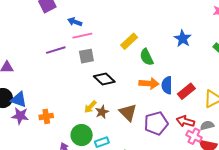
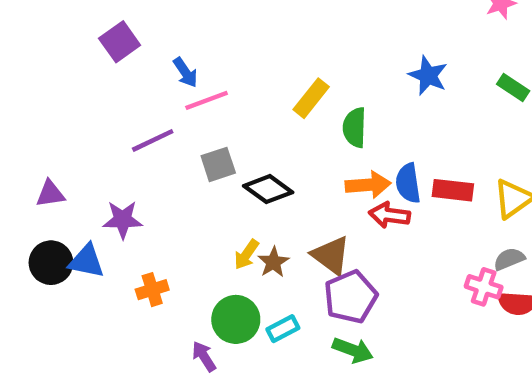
blue arrow: (75, 22) -> (185, 72), turned -136
gray square: (86, 56) -> (218, 164), moved
green semicircle: (147, 57) -> (355, 128), turned 36
red rectangle: (186, 91) -> (453, 190), turned 54
purple star: (20, 116) -> (123, 220), moved
red arrow: (185, 121) -> (389, 215), moved
purple pentagon: (156, 123) -> (351, 297), moved

